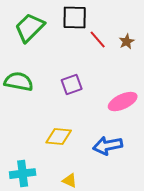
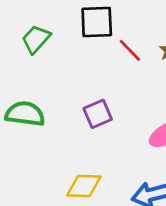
green trapezoid: (30, 28) -> (36, 39), size x0.7

